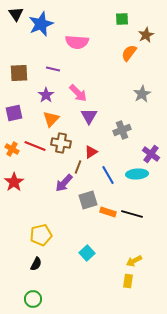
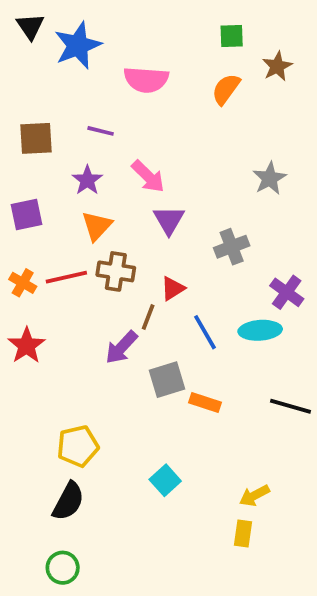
orange semicircle: (129, 53) -> (226, 89), moved
red line: (35, 146) -> (66, 277), turned -35
black line: (132, 214) -> (290, 406), moved
black semicircle: (36, 264) -> (68, 501), size x1.5

